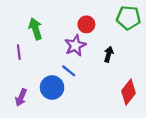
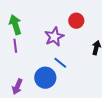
green arrow: (35, 29) -> (15, 25), moved
purple star: (75, 45) -> (54, 37), moved

